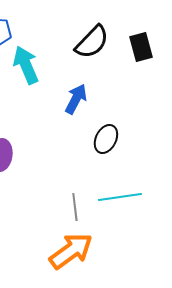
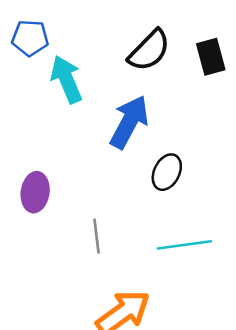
blue arrow: (76, 99) -> (129, 122), size x1.4
gray line: (75, 207) -> (97, 236), moved

